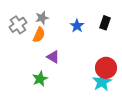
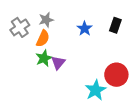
purple triangle: (53, 57) -> (58, 63), turned 40
green star: (40, 79) -> (44, 58), moved
cyan star: (102, 82) -> (96, 90), moved

